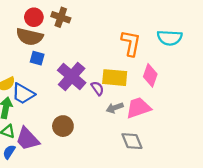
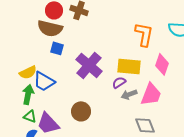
purple semicircle: (97, 88) -> (119, 82), moved, turned -88
pink trapezoid: (138, 108) -> (151, 94), turned 130

